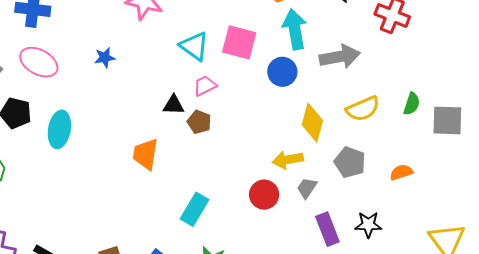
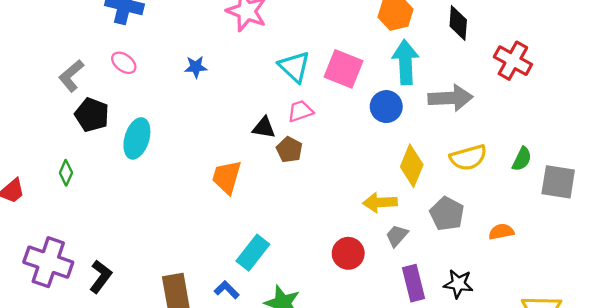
pink ellipse: (39, 62) -> (124, 63), size x0.6
red circle: (264, 195) -> (348, 253), moved
cyan rectangle: (195, 209) -> (253, 253), moved

